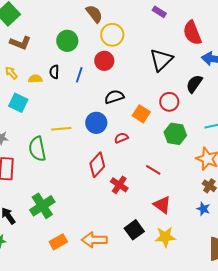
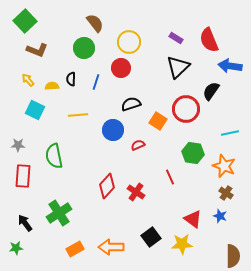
purple rectangle: (159, 12) -> (176, 38), moved
brown semicircle: (94, 14) -> (95, 23), moved
red circle: (169, 102) -> (186, 109), size x1.4
yellow line: (61, 129) -> (78, 115), moved
green hexagon: (175, 134) -> (193, 153), moved
red diamond: (97, 165) -> (107, 186), moved
red line: (153, 170) -> (170, 177), turned 35
red triangle: (162, 205) -> (193, 219), moved

